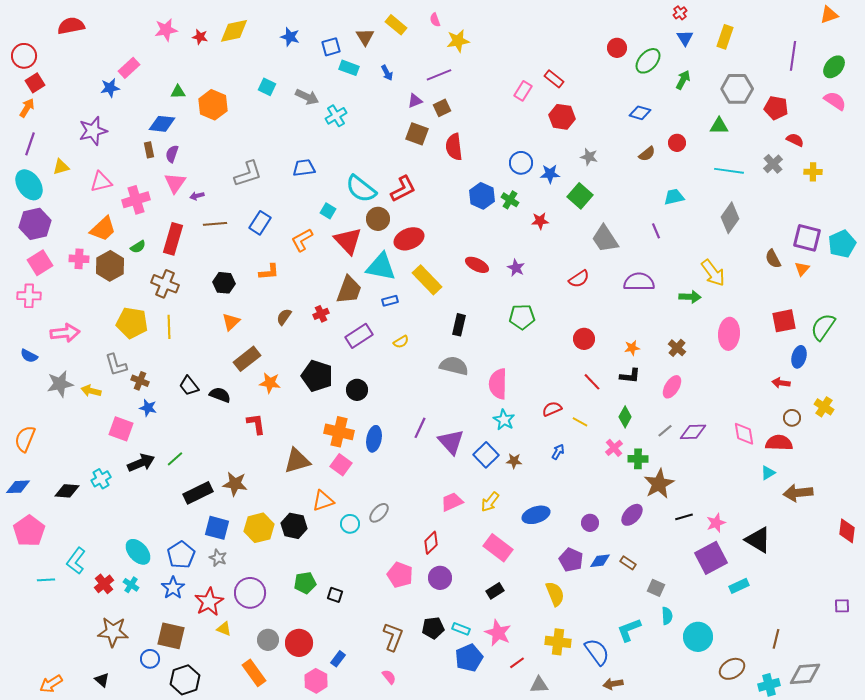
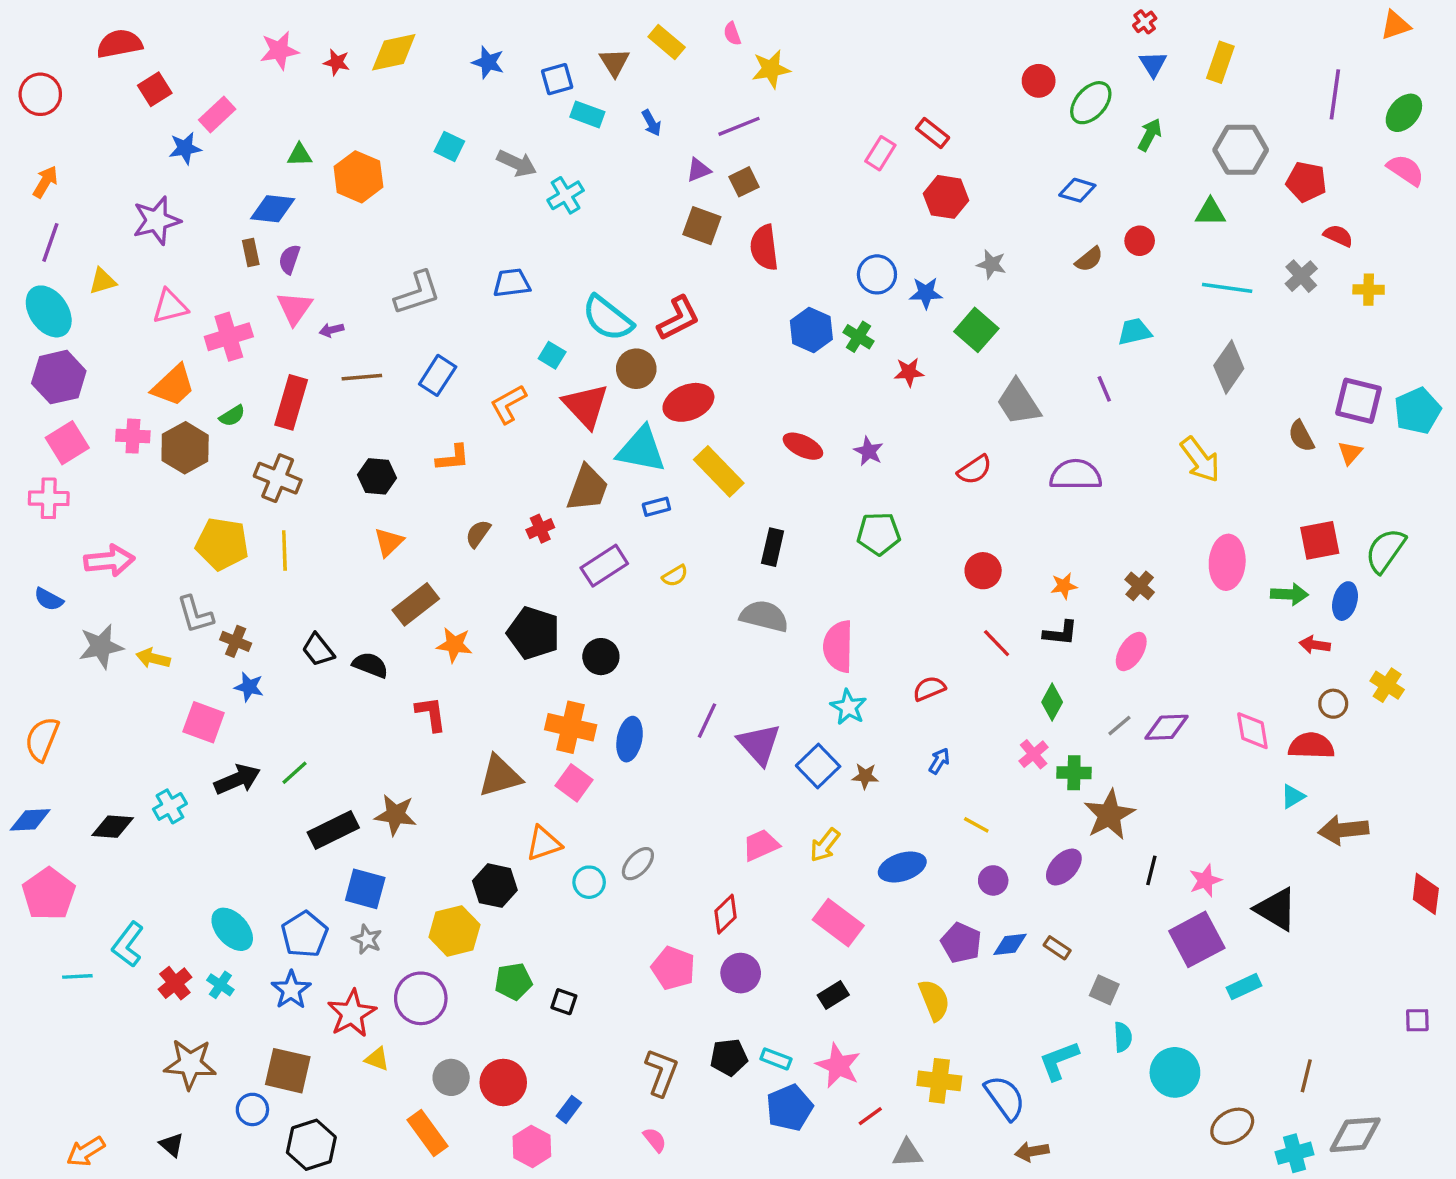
red square: (35, 83) -> (155, 89), moved
green arrow: (690, 297) -> (1289, 594), moved
yellow line: (580, 422) -> (976, 825), moved
black line: (684, 517) -> (1151, 870), turned -60
yellow hexagon: (259, 528) -> (454, 931), moved

